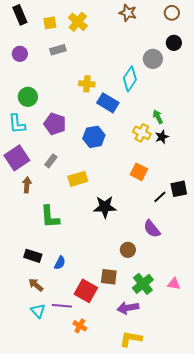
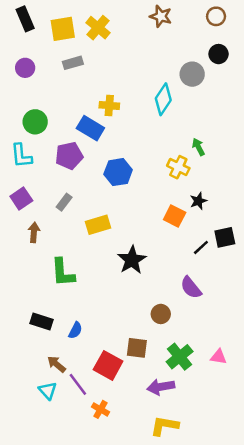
yellow square: (50, 23) -> (63, 29), size x1.5
blue rectangle: (108, 103) -> (90, 128), moved
purple pentagon: (55, 124) -> (69, 156), turned -30
black star: (162, 137) -> (198, 201), moved
purple square: (17, 158) -> (21, 198), size x0.7
black star: (105, 207) -> (132, 260), turned -30
brown arrow: (36, 285) -> (57, 364), moved
purple line: (62, 306) -> (78, 384), turned 48

